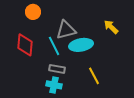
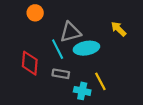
red diamond: (25, 45) -> (30, 63), moved
cyan cross: (54, 85) -> (82, 91), moved

